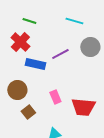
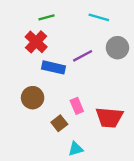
green line: (29, 21) -> (47, 17), turned -32
brown square: (28, 112) -> (59, 123), moved

